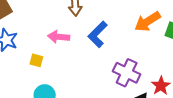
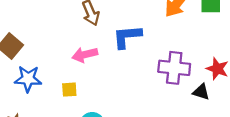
blue L-shape: (98, 34) -> (127, 37), turned 60

